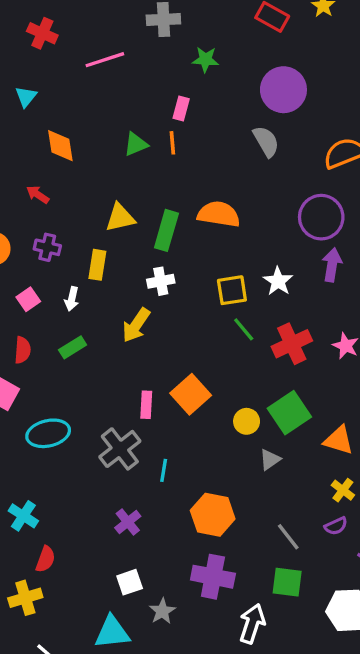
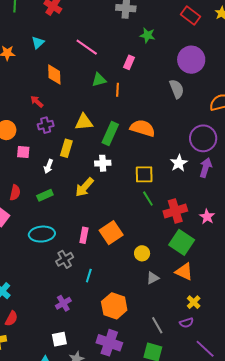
pink line: (105, 60) -> (87, 47), moved, turned 45
orange line: (172, 143) -> (118, 90), moved
purple cross: (47, 247) -> (46, 125), moved, turned -35
white star: (278, 281) -> (179, 163), moved
pink square: (28, 299) -> (23, 152), moved, turned 32
green square: (289, 413) -> (182, 242), moved, turned -30
cyan ellipse: (48, 433) -> (42, 234), moved
orange triangle: (339, 440) -> (184, 272), moved
gray cross: (120, 449) -> (65, 259), size x0.7

